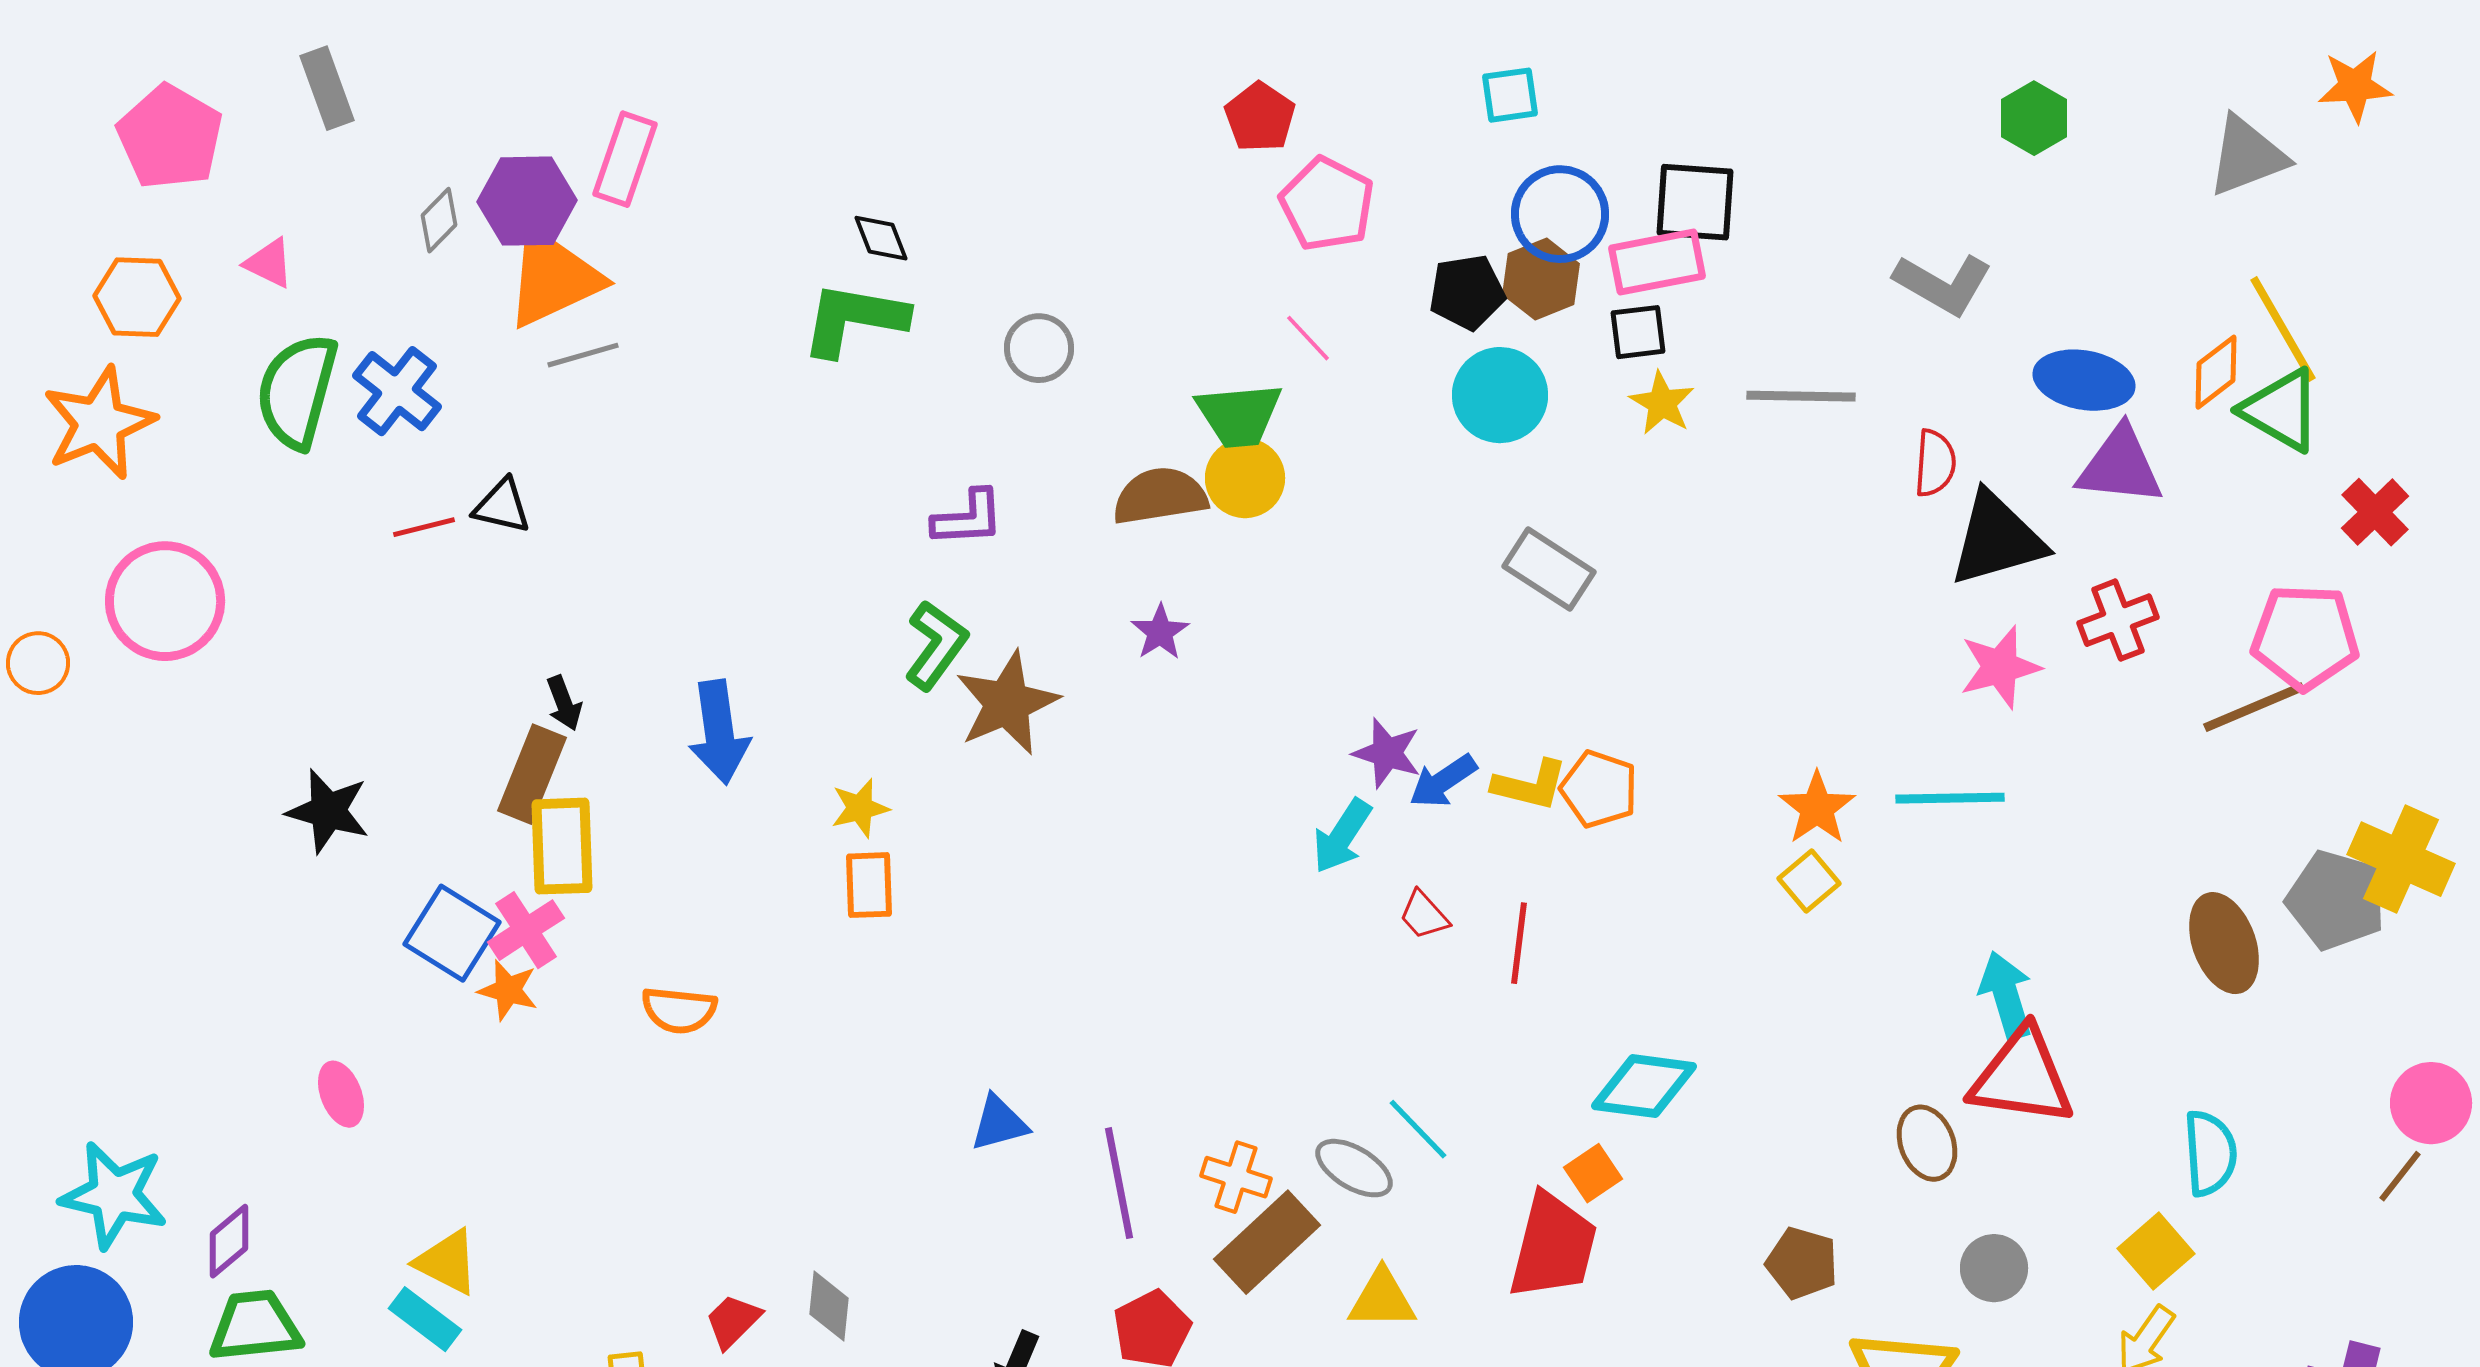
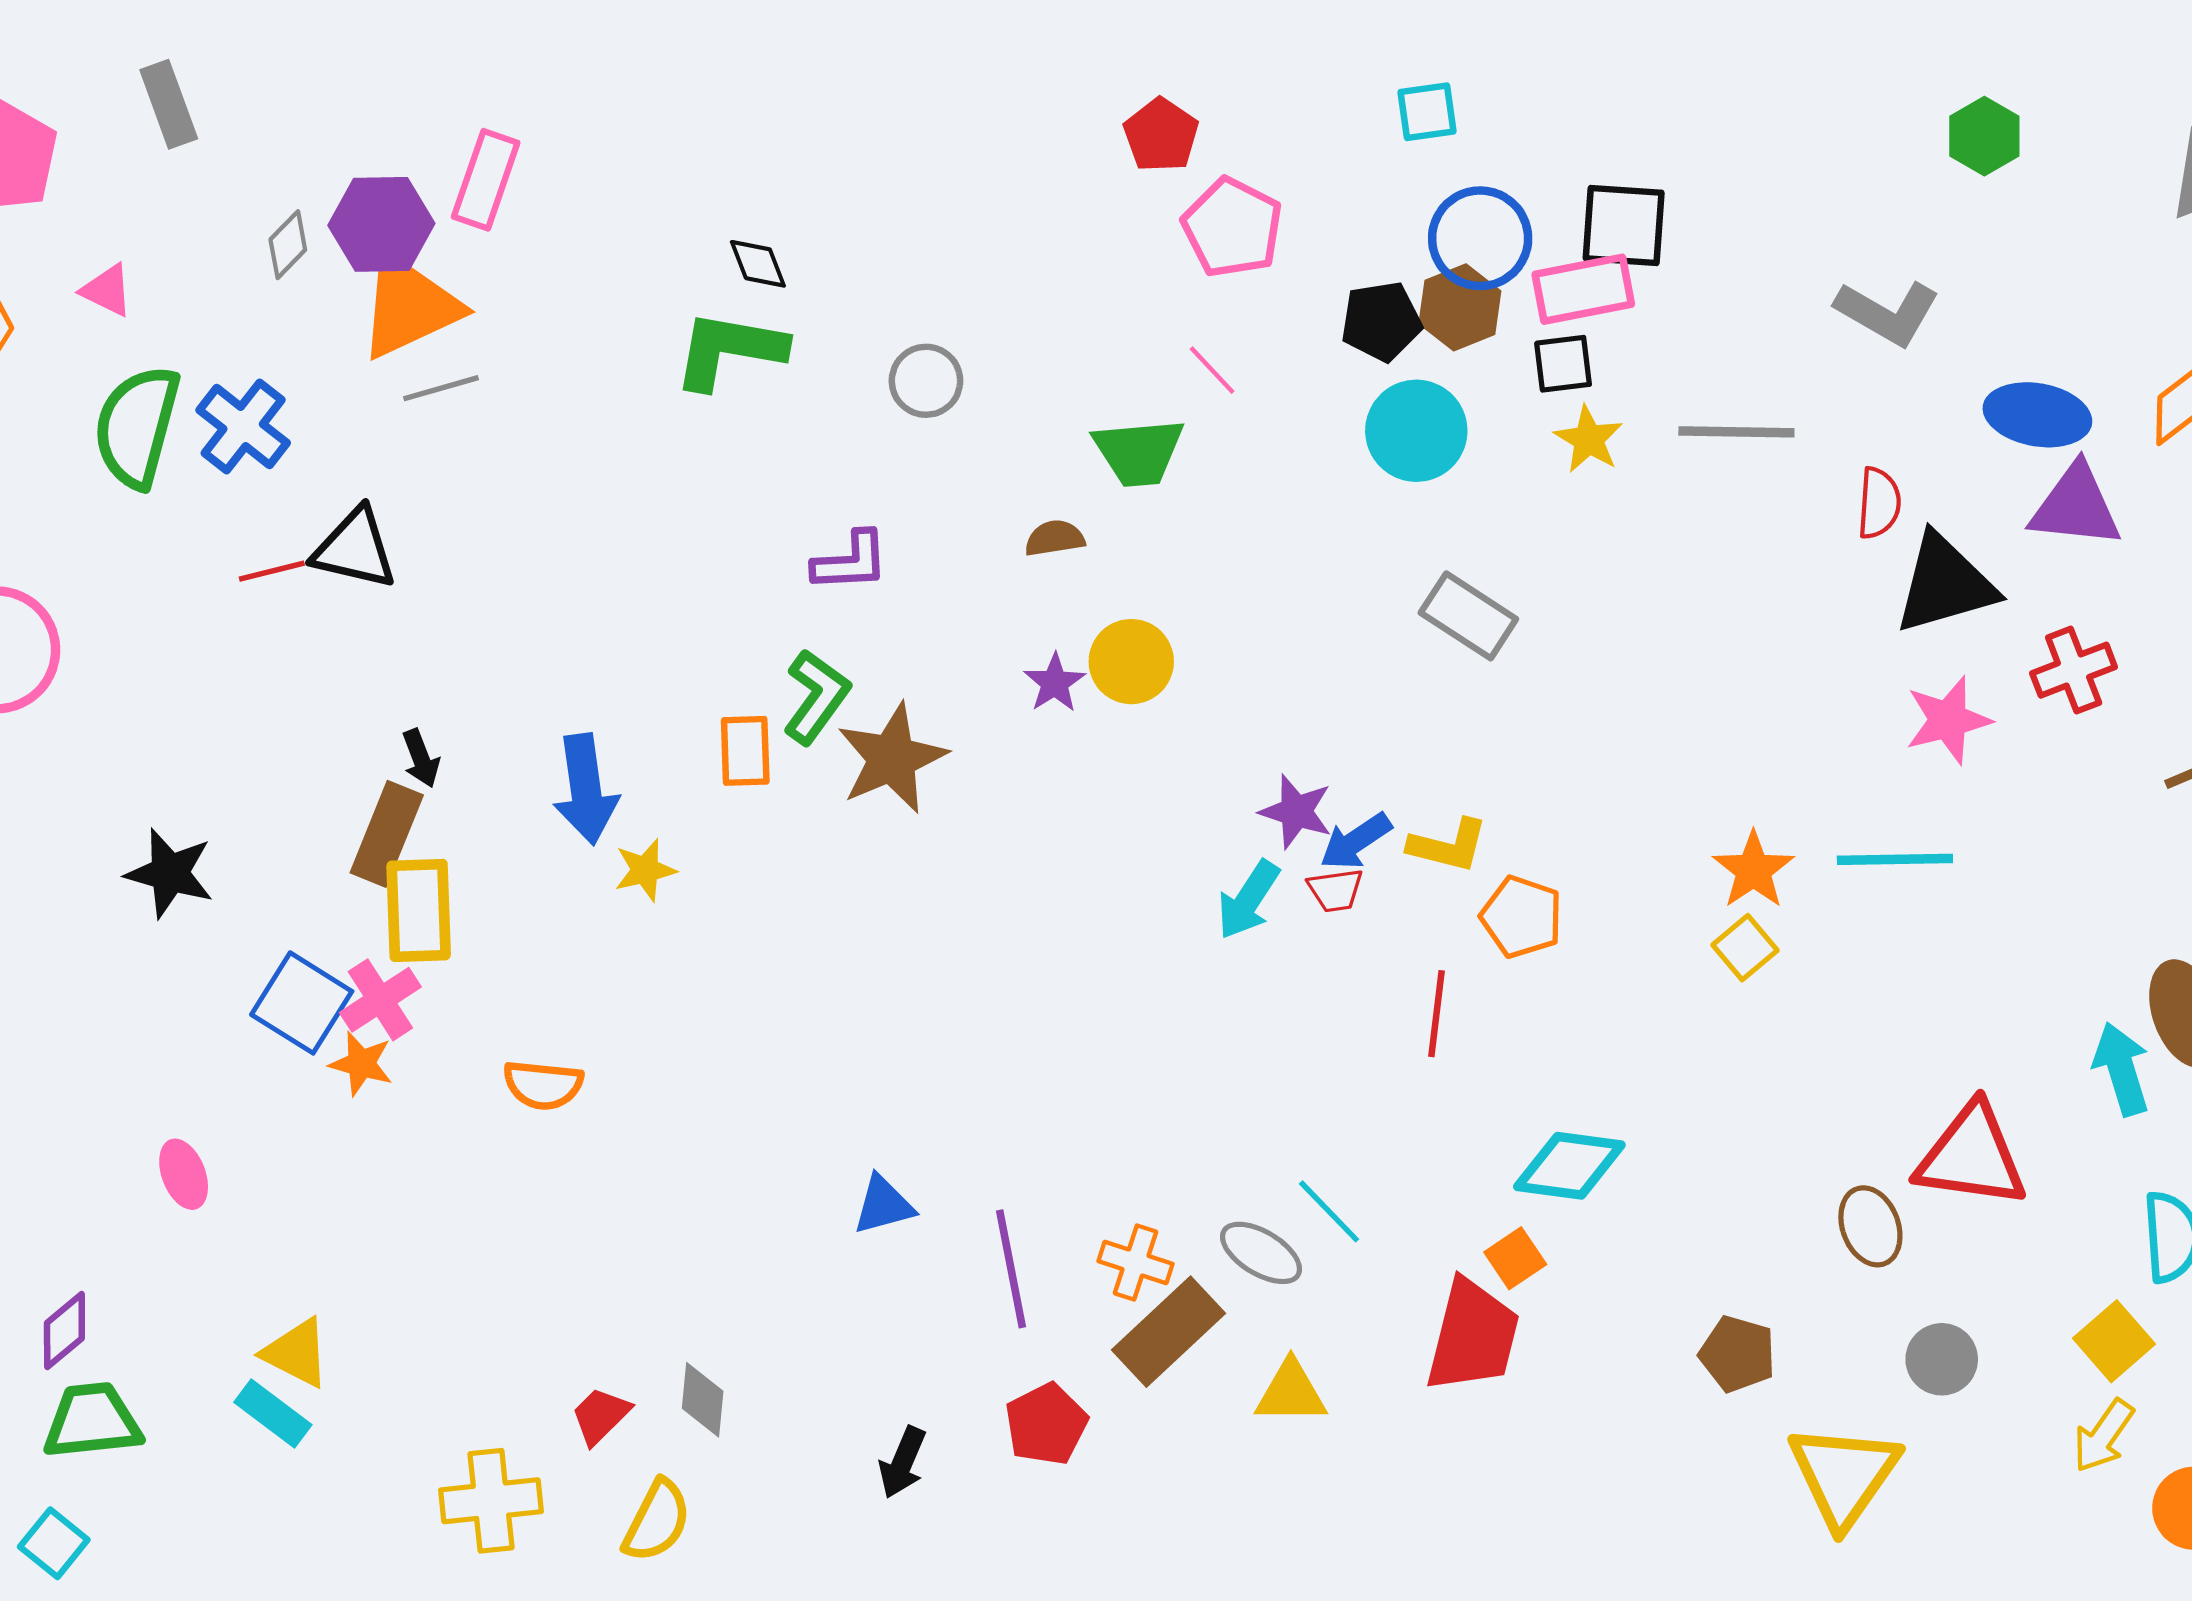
yellow circle: (1245, 478) -> (1131, 662), moved
brown semicircle: (1160, 496) -> (1055, 538), size x0.6
black triangle: (502, 506) -> (355, 549), size x1.4
orange pentagon: (1599, 789) -> (1522, 917), moved
yellow star: (860, 808) -> (645, 870), moved
orange rectangle: (869, 885) -> (745, 751), moved
red trapezoid: (1424, 915) -> (1335, 890), moved, turned -56
cyan arrow: (2006, 995) -> (2121, 1069), moved

